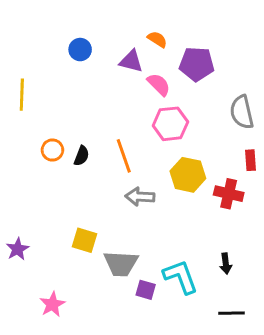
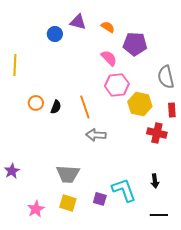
purple triangle: (131, 61) -> (78, 22), moved
yellow hexagon: (188, 175) -> (140, 104), moved
yellow square: (84, 240) -> (68, 203), moved
gray trapezoid: (121, 264) -> (68, 174), moved

